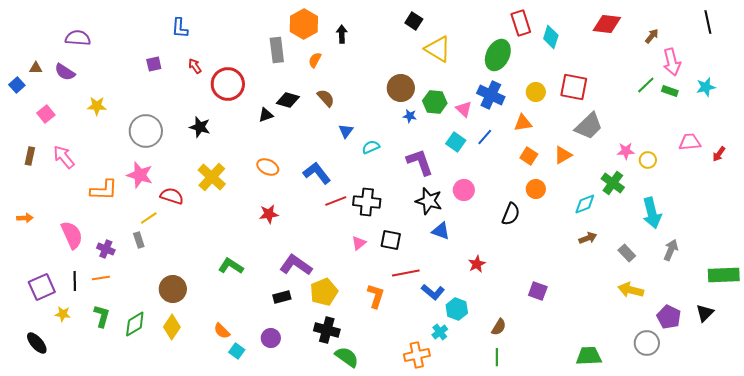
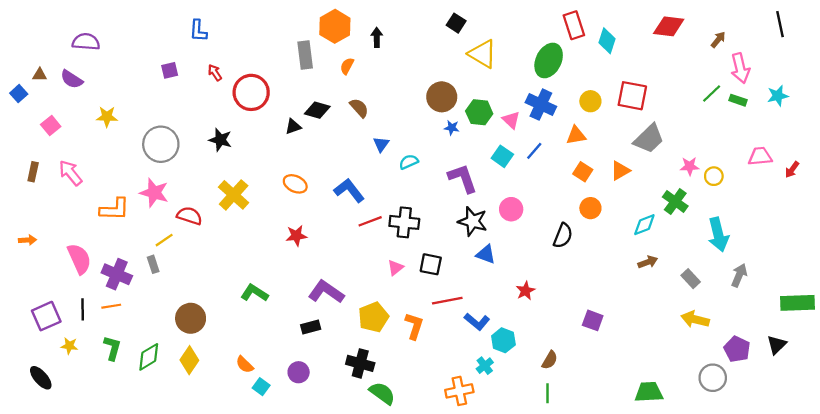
purple cross: (106, 249) -> (117, 274), size x1.5
yellow pentagon: (324, 292) -> (373, 317), moved

